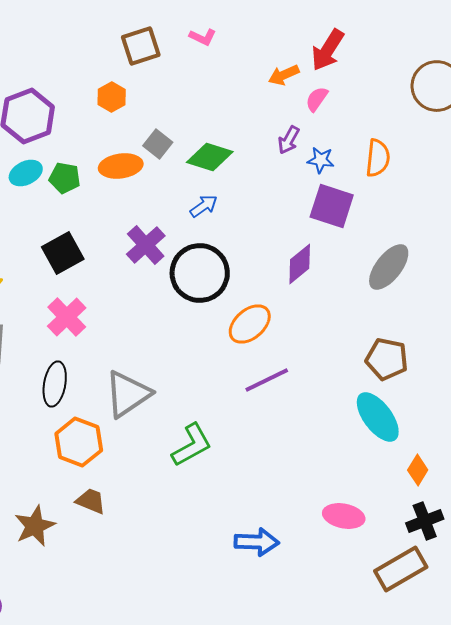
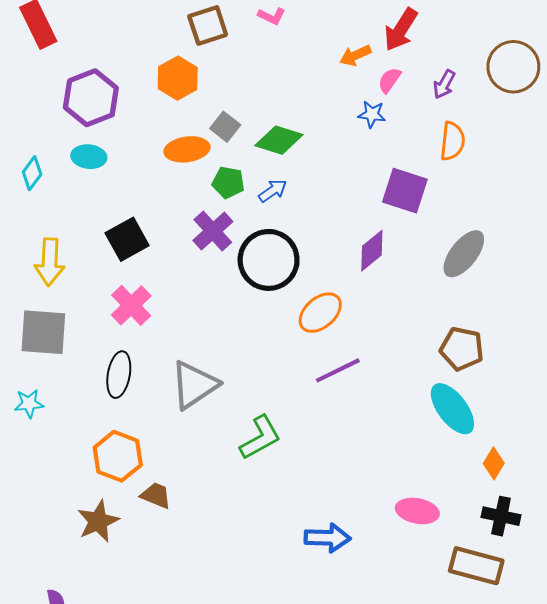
orange hexagon: (112, 97) -> (178, 78), size x1.4
purple arrow: (289, 140) -> (444, 84), moved
blue star: (321, 160) -> (372, 114), moved
cyan ellipse: (26, 173) -> (89, 157), turned 32
green pentagon: (65, 178) -> (228, 182), moved
orange hexagon: (79, 442) -> (118, 456), moved
black cross: (425, 521) -> (501, 516), turned 33
brown rectangle: (401, 569) -> (476, 566), turned 45

